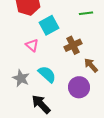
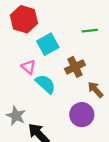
cyan semicircle: (47, 74) -> (45, 84), moved
gray star: (21, 78) -> (16, 116), moved

